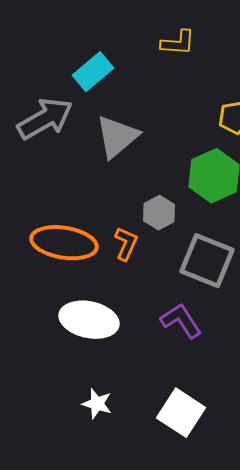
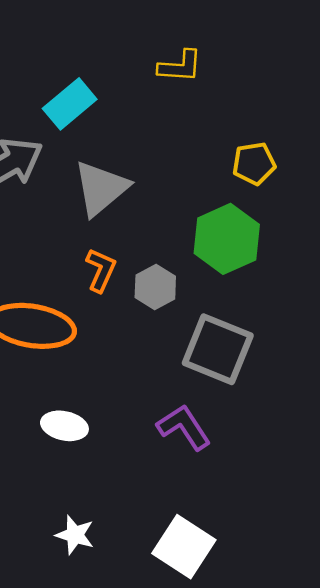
orange L-shape: (126, 244) -> (101, 270), moved
white ellipse: (89, 320) -> (64, 426), size x0.6

